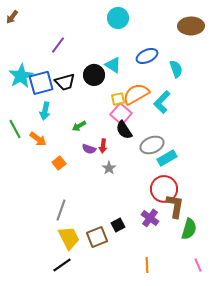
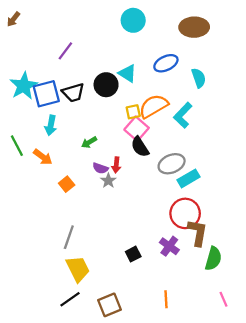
brown ellipse: (191, 26) -> (194, 27), moved
gray star: (109, 168) -> (108, 181), moved
brown square: (97, 237) -> (109, 305), moved

